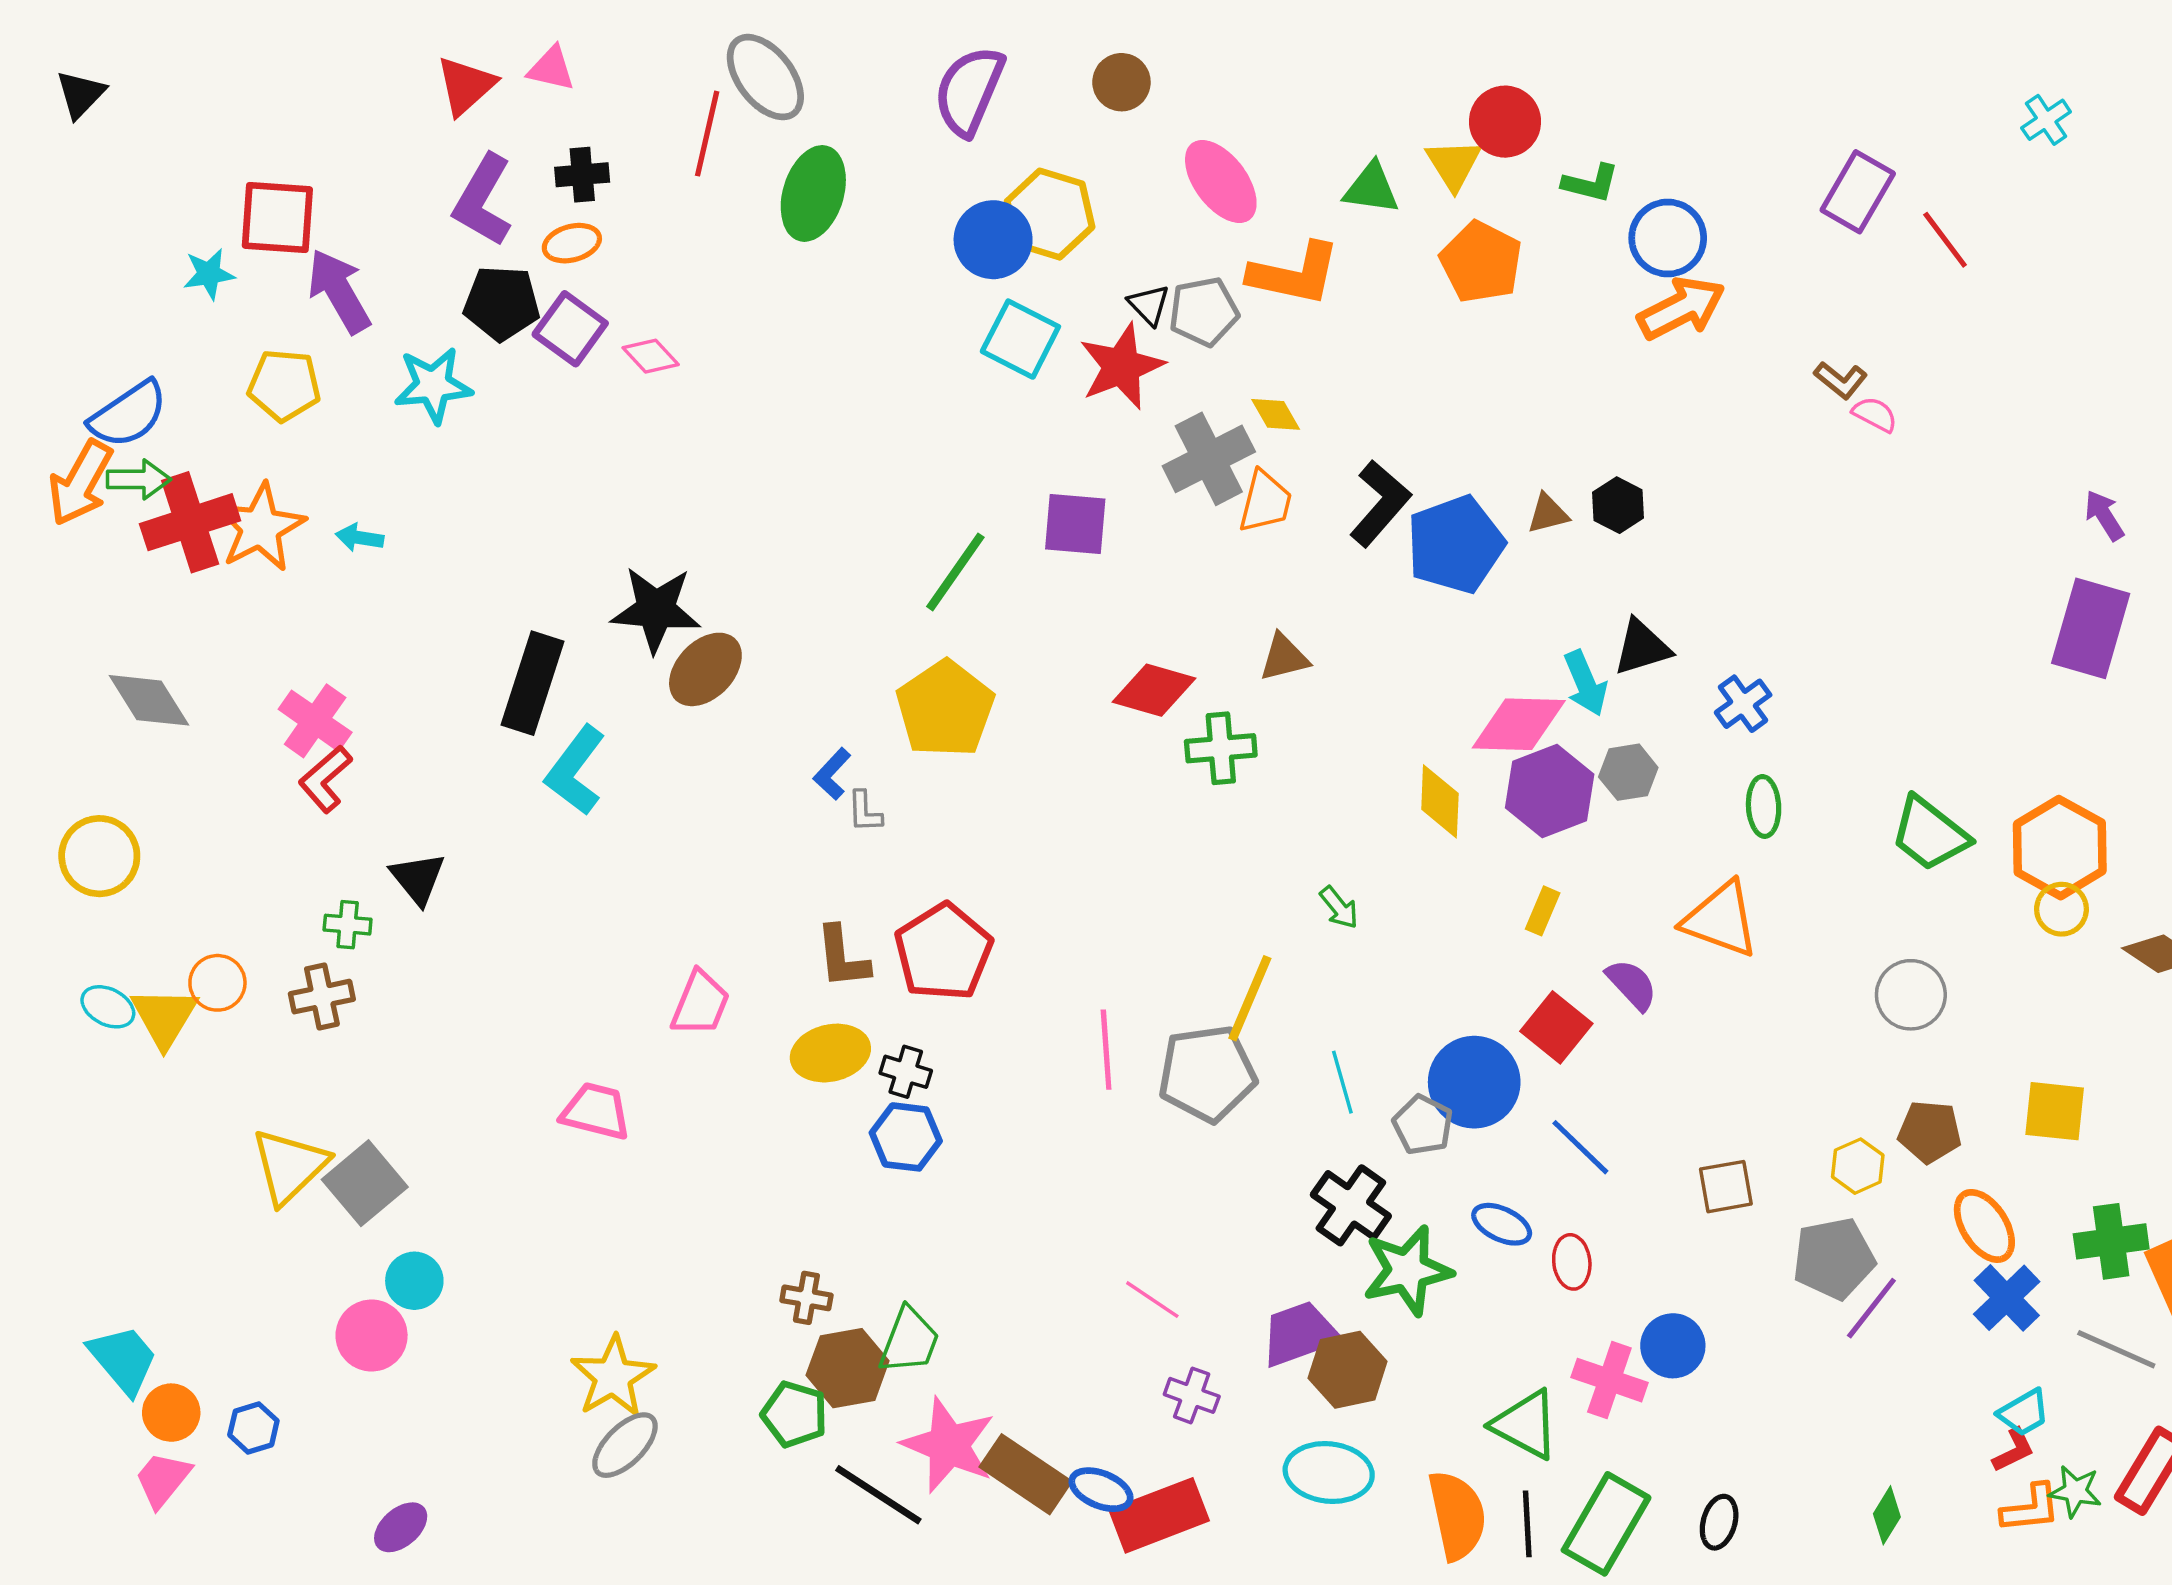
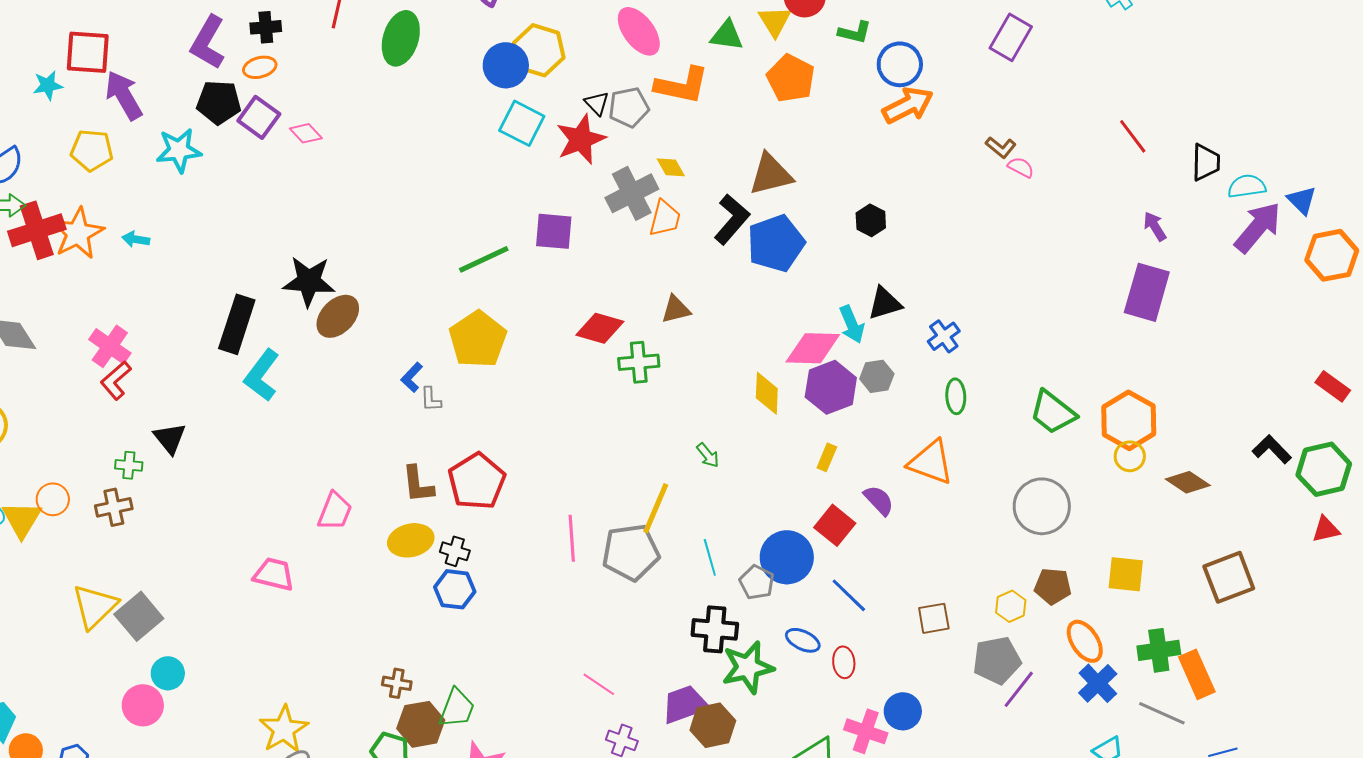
red line: (1945, 240) -> (1133, 136), moved
brown triangle: (1548, 514) -> (771, 174), moved, size x1.8
green line: (955, 572) -> (484, 259), turned 30
gray circle: (1911, 995) -> (1042, 506), size x1.4
black cross: (1351, 1205) -> (715, 629), turned -30

